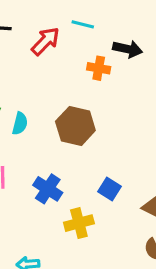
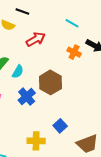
red arrow: (46, 41) -> (36, 39), moved
blue cross: (48, 189) -> (27, 97), moved

